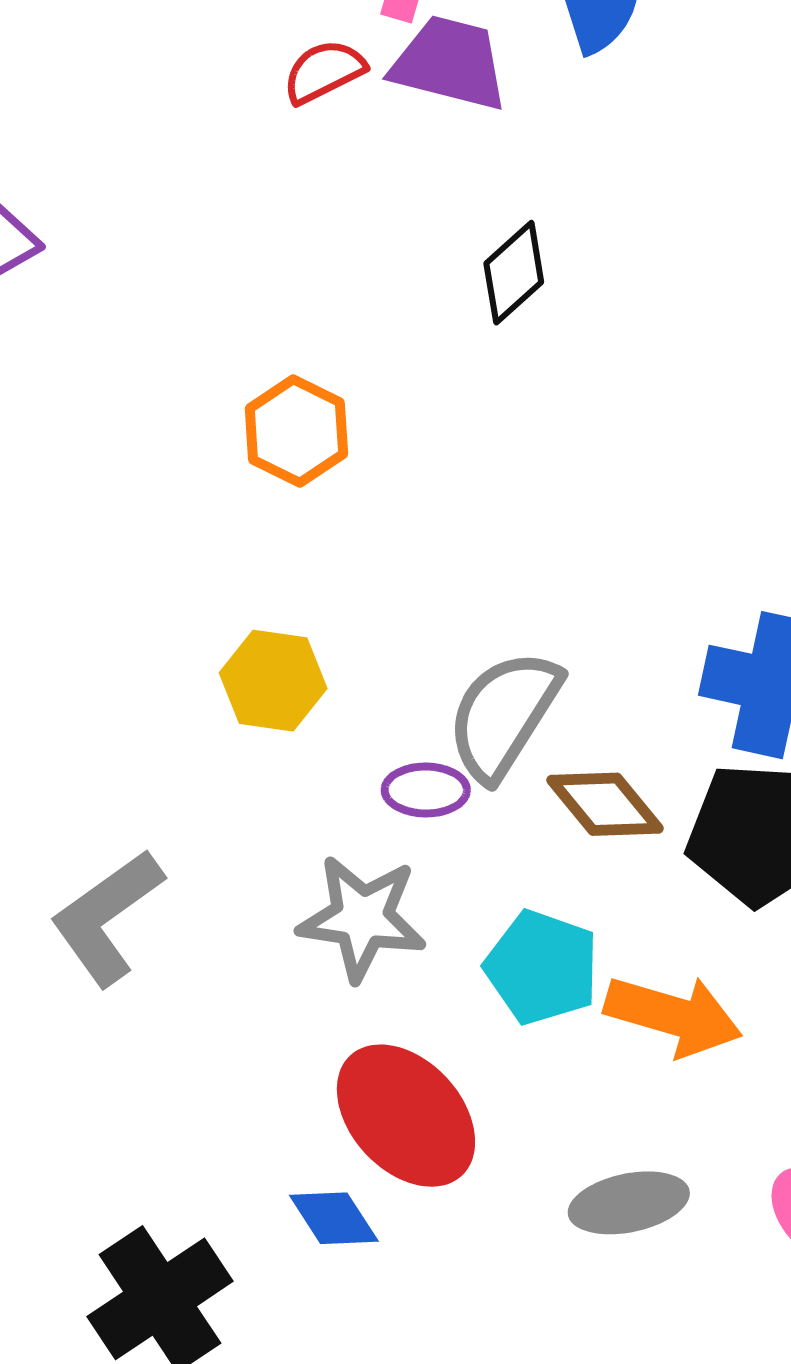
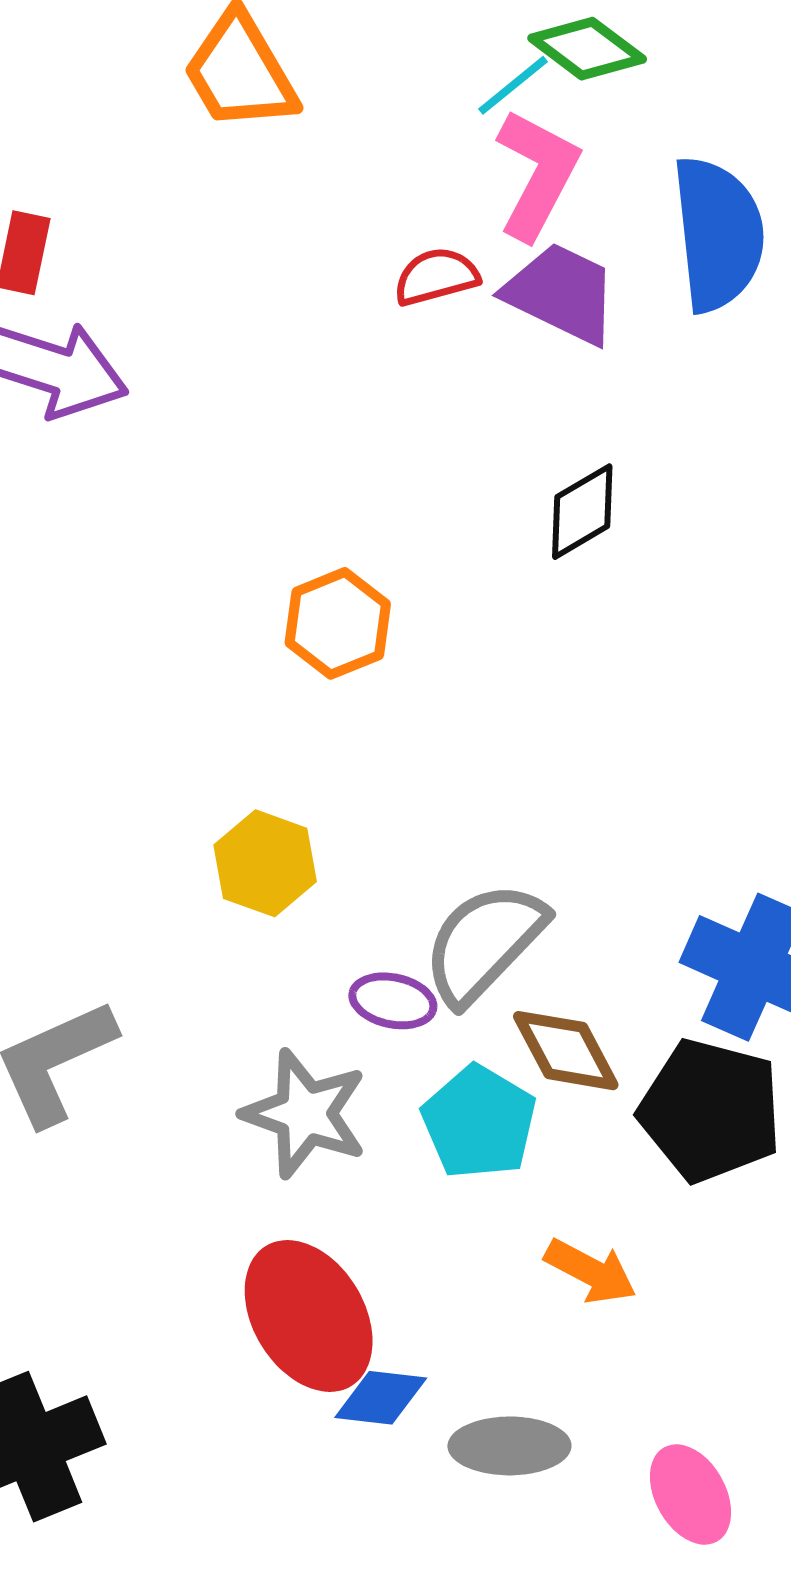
cyan pentagon: (542, 967) -> (479, 1122), moved
orange arrow: (673, 1016) -> (591, 1271), size x0.7
blue diamond: (334, 1218) -> (381, 1398), moved, turned -62

